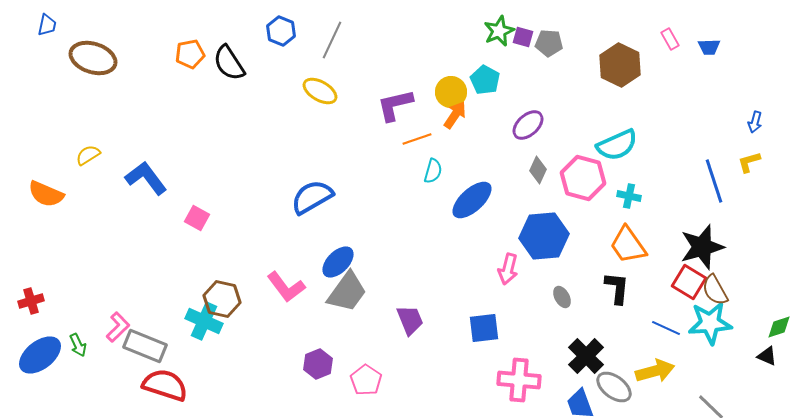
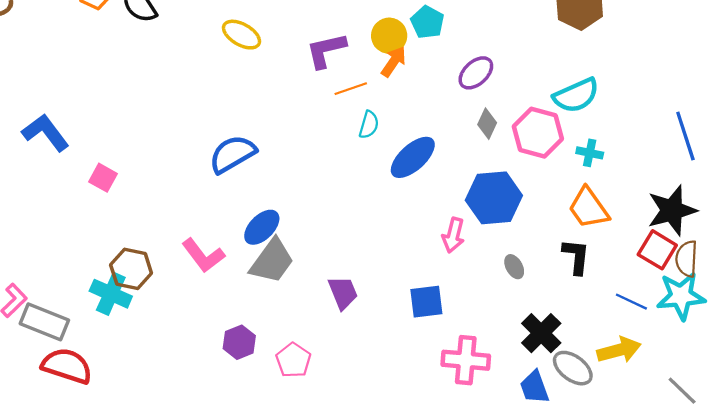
brown semicircle: (715, 290) -> (687, 259), turned 32

